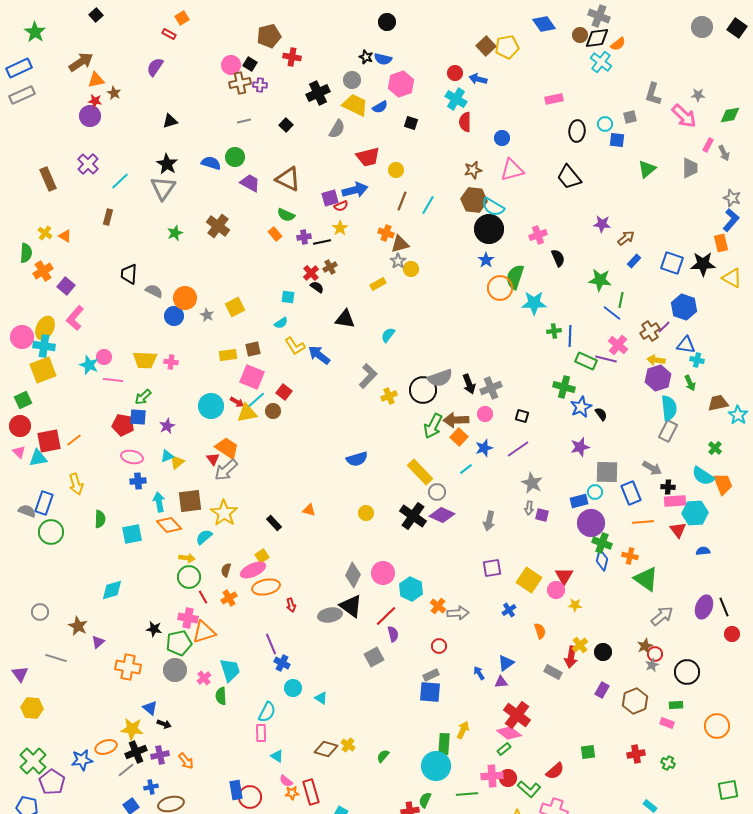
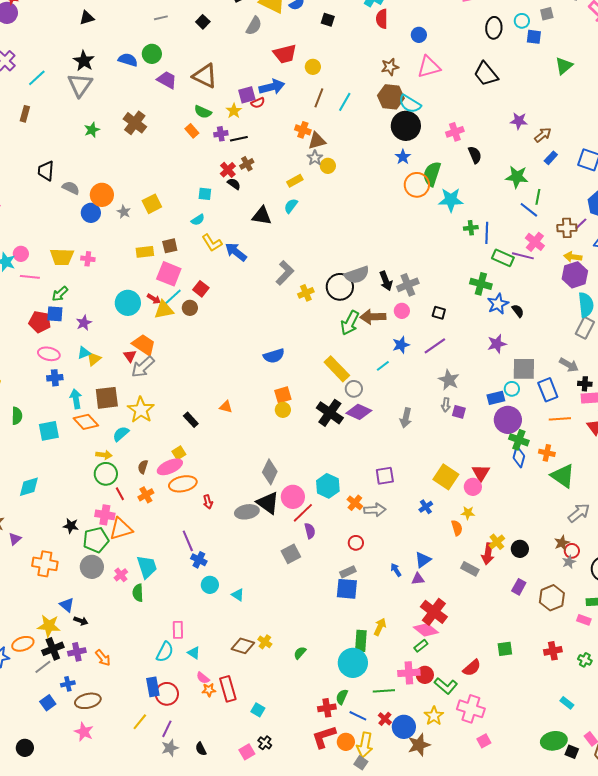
yellow star: (340, 228) -> (234, 111), moved
brown cross: (650, 331) -> (567, 228), turned 30
cyan semicircle: (388, 335) -> (291, 206), moved
orange square: (459, 437) -> (283, 395), moved, turned 30
purple square: (492, 568) -> (385, 476), moved
pink circle: (383, 573) -> (293, 497), moved
yellow star: (575, 605) -> (468, 513), moved
cyan semicircle: (267, 712) -> (165, 652), moved

